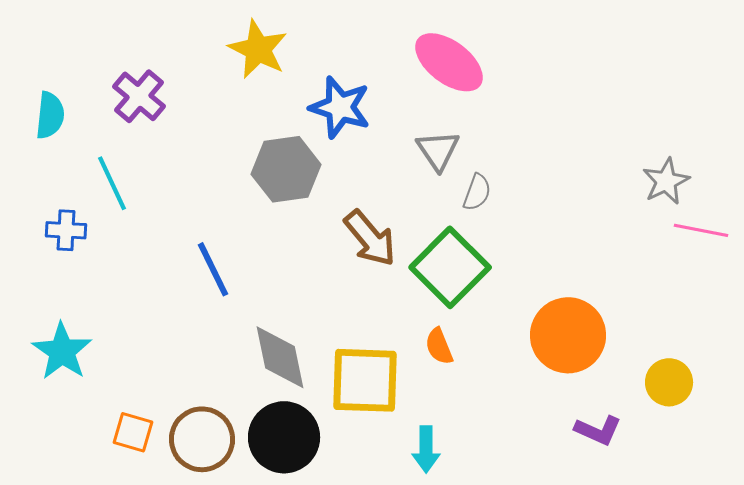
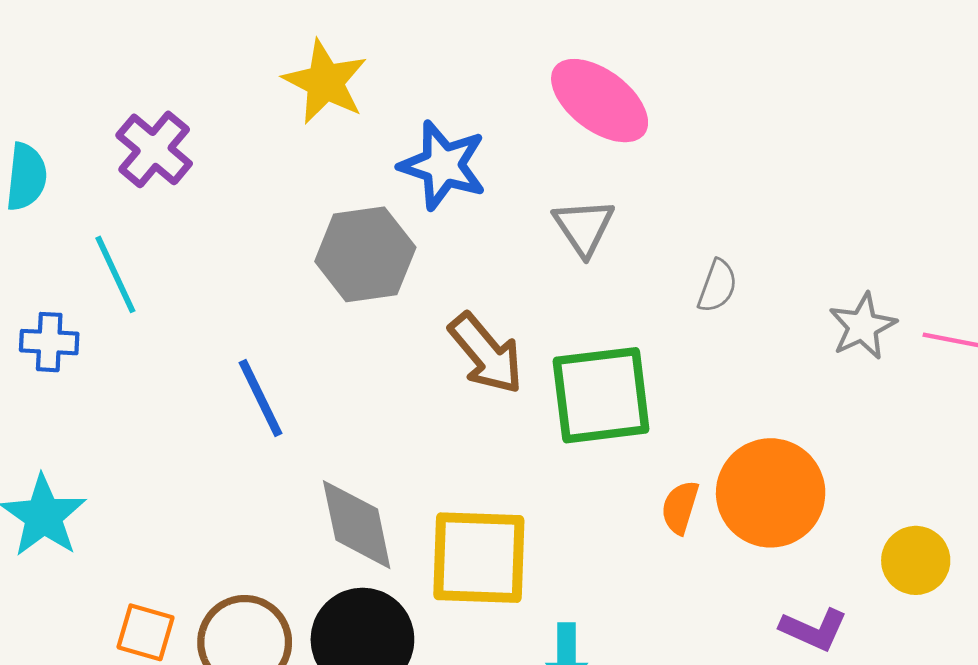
gray star: (666, 181) -> (863, 326), moved
gray semicircle: (477, 192) -> (717, 286), moved
green square: (450, 267) -> (601, 395), turned 38
orange semicircle: (439, 346) -> (680, 507), moved, turned 39

